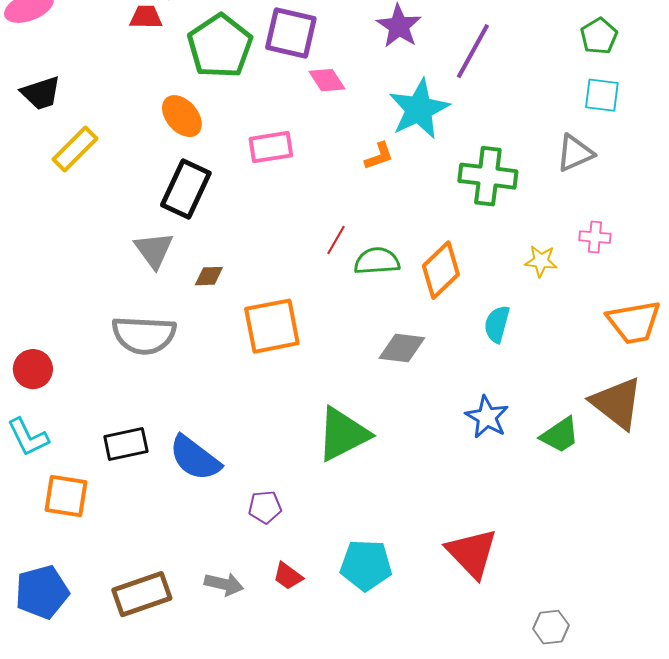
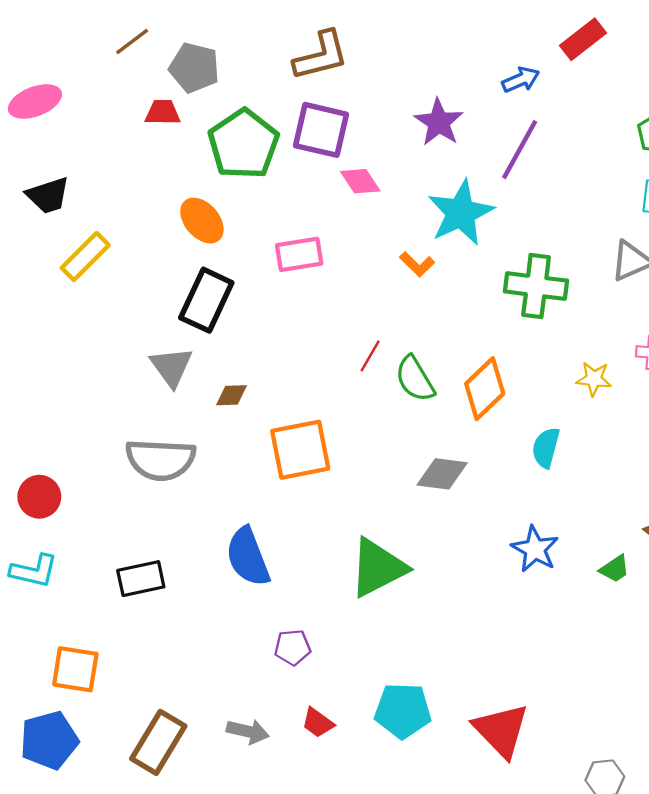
orange L-shape: (379, 156) -> (417, 264), turned 64
green semicircle: (377, 261) -> (415, 379), turned -117
green trapezoid: (560, 435) -> (615, 569), size x0.7
cyan L-shape: (28, 437) -> (34, 571), turned -51
blue semicircle: (195, 458) -> (248, 557), moved, turned 32
orange square: (66, 496) -> (75, 669), moved
red triangle: (472, 553) -> (501, 730), moved
brown rectangle: (142, 594) -> (158, 742), turned -40

